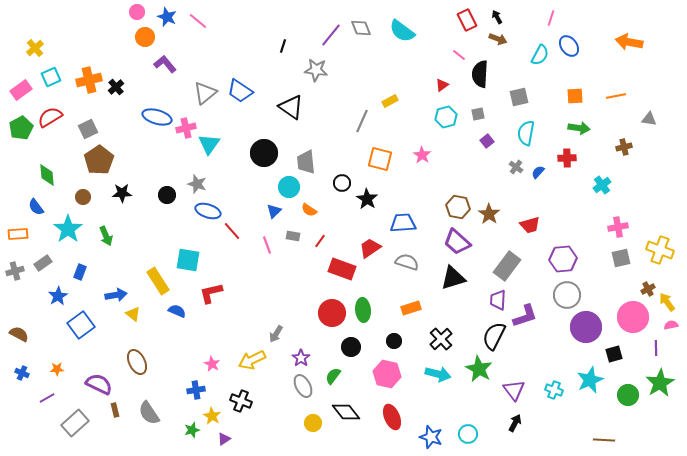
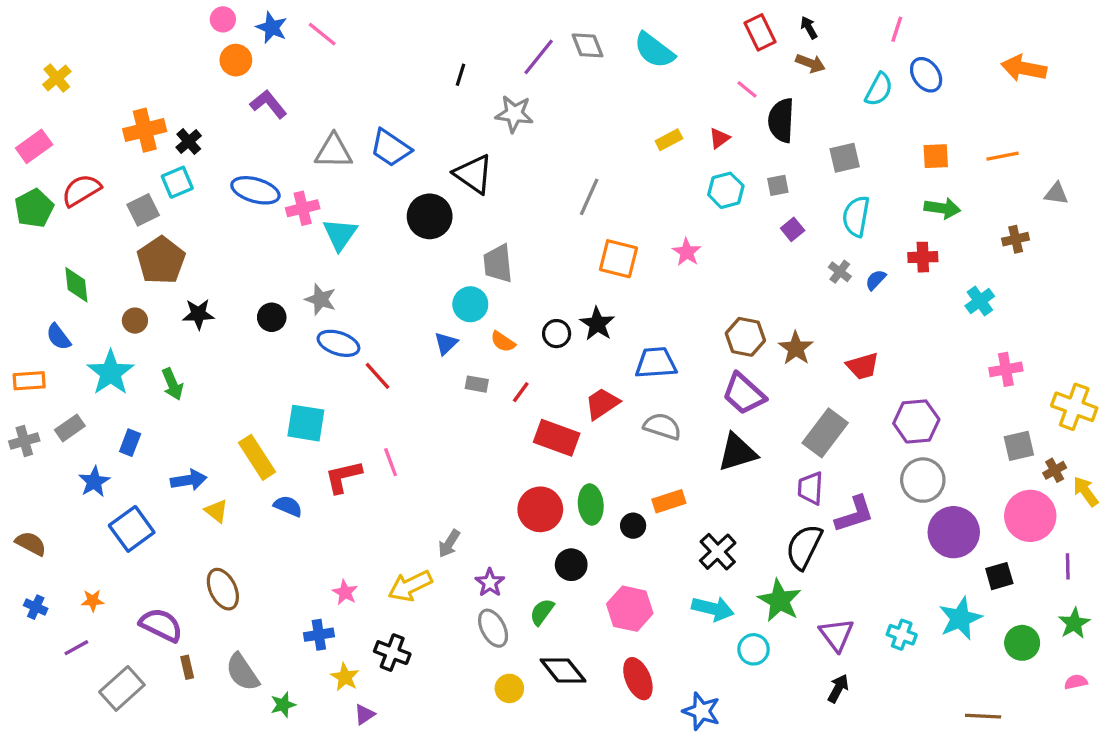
cyan square: (51, 77) -> (177, 182), moved
gray triangle: (205, 93) -> (334, 151), turned 40
yellow rectangle: (390, 101) -> (669, 140), moved
black circle: (264, 153) -> (430, 216), moved
black circle: (342, 183) -> (557, 334), moved
pink line: (267, 245) -> (391, 462), moved
gray square: (621, 258) -> (1019, 446), moved
pink semicircle: (671, 325) -> (1076, 682), moved
black circle: (394, 341) -> (633, 526), moved
green star: (660, 383) -> (1074, 623), size x0.7
green star: (192, 430) -> (283, 705), moved
cyan circle: (468, 434) -> (754, 649), moved

